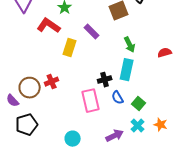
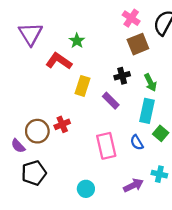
purple rectangle: (92, 32) -> (111, 101), moved
black cross: (105, 80) -> (122, 76), moved
green square: (139, 104) -> (161, 133), moved
cyan cross: (138, 126) -> (159, 174), turned -32

